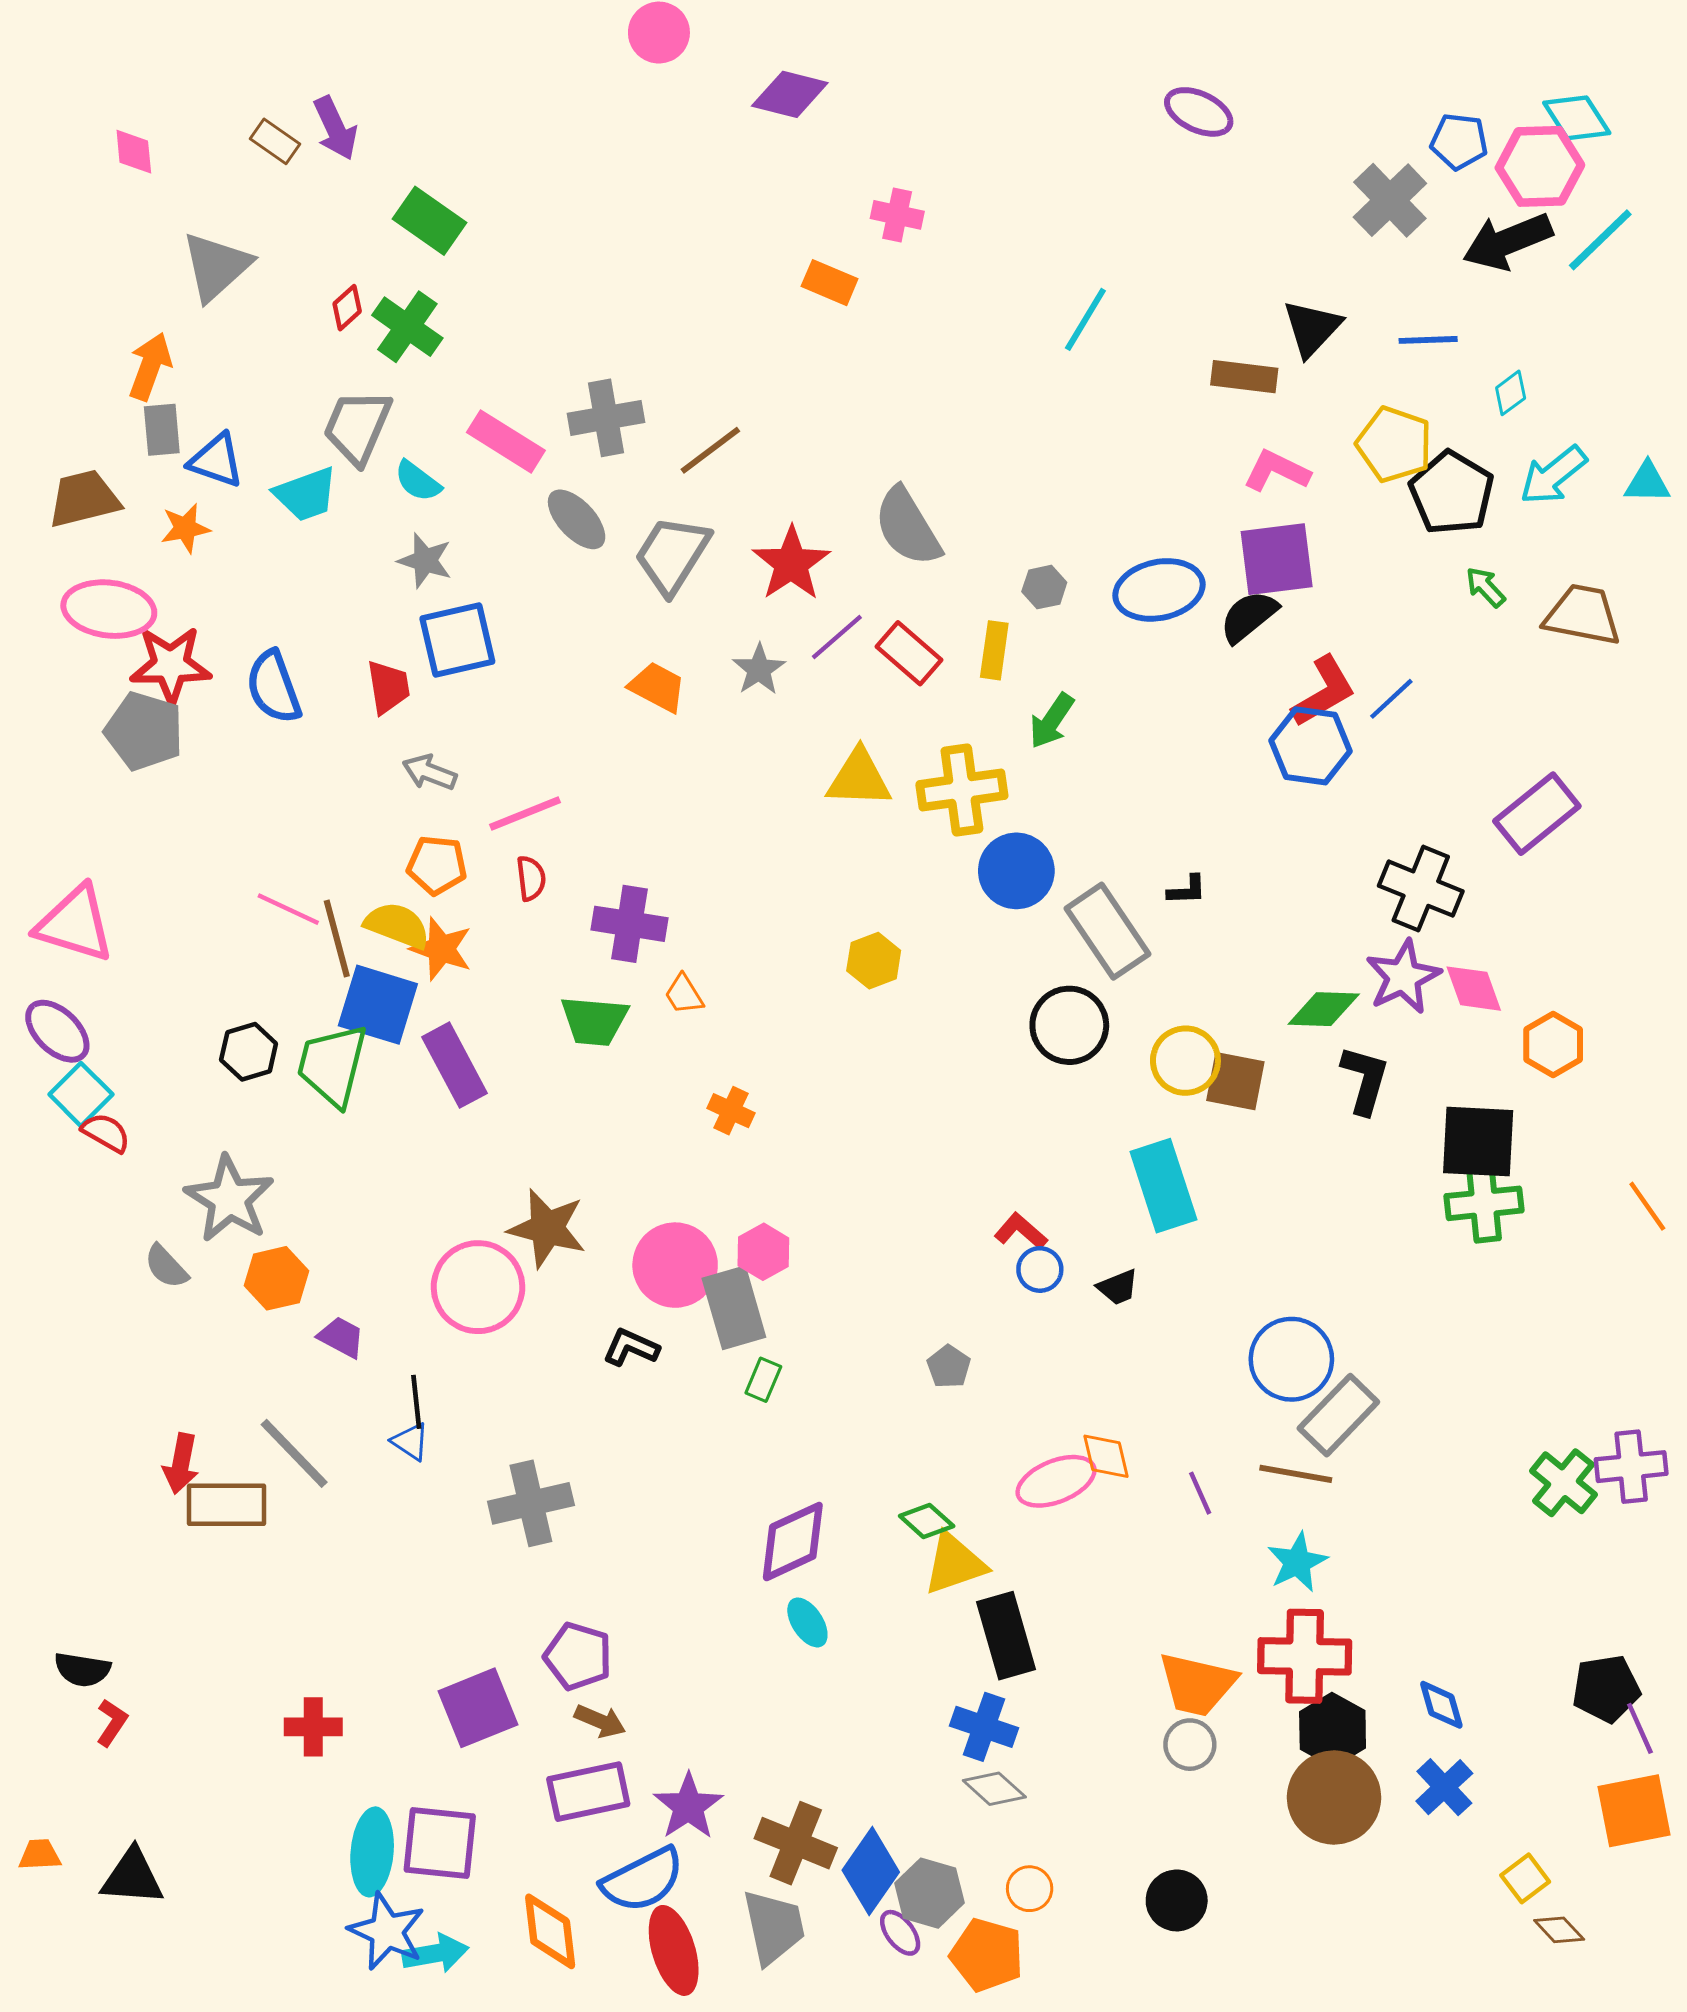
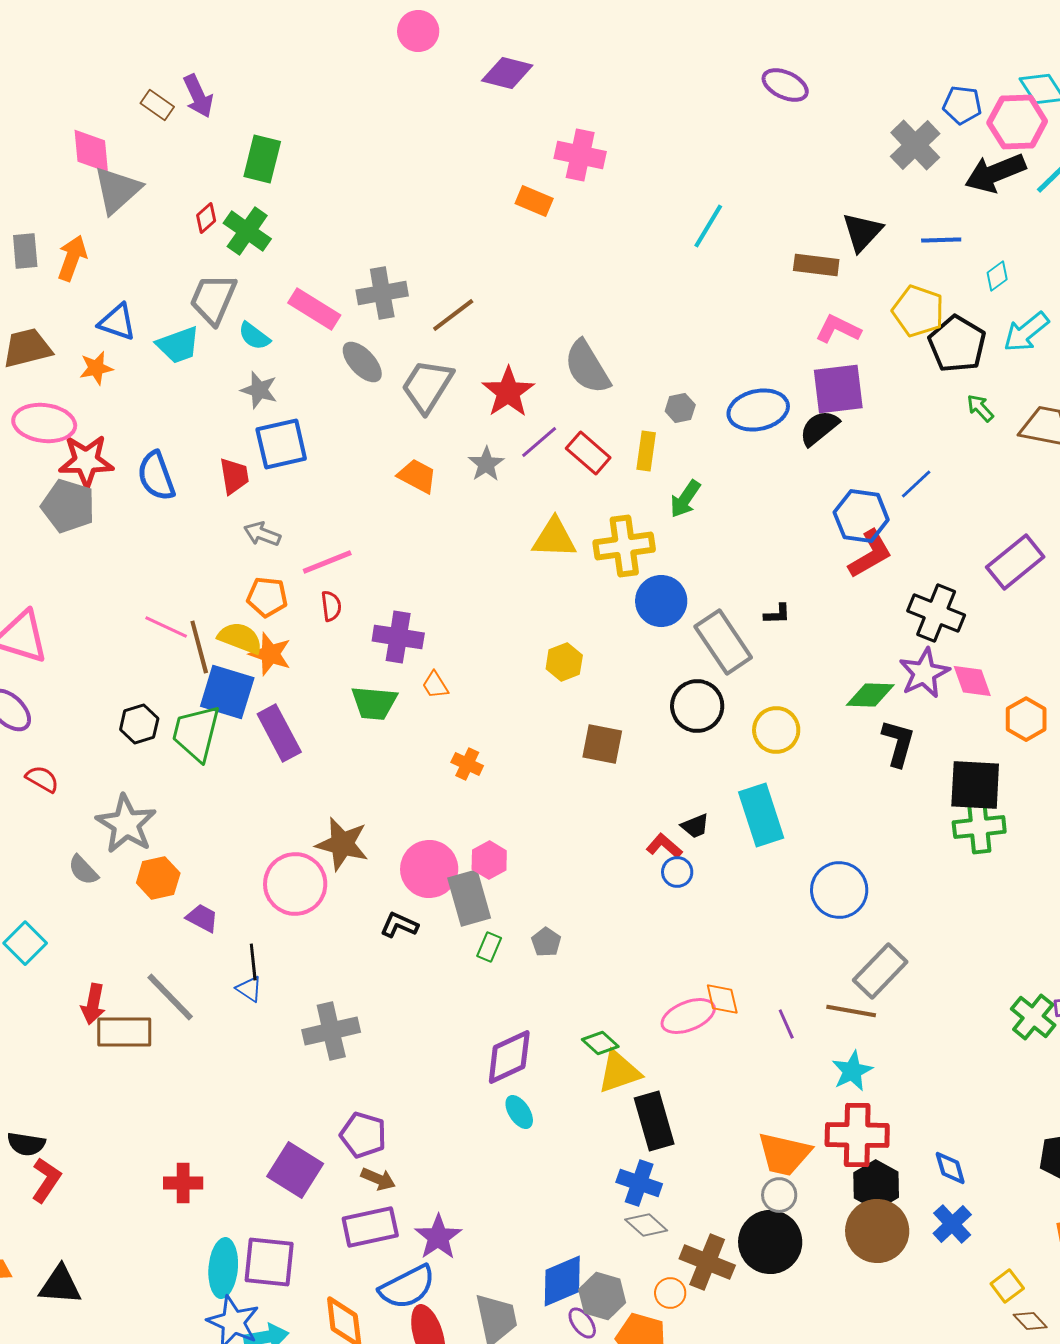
pink diamond: (134, 152) -> (91, 151), moved, size x1.4
pink cross: (897, 215) -> (580, 155), size x1.4
green rectangle: (429, 221) -> (262, 159), turned 69
gray rectangle: (162, 430) -> (25, 251), moved
red L-shape: (1324, 691) -> (870, 554), moved
brown square: (1235, 1081) -> (602, 744), moved
cyan square: (81, 1094) -> (25, 943), moved
black trapezoid: (1118, 1287) -> (695, 826), moved
blue circle: (1291, 1359) -> (839, 890), moved
gray pentagon: (949, 1367) -> (546, 942), moved
purple square: (478, 1708) -> (295, 1170), turned -36
red L-shape: (112, 1722) -> (46, 1180), size x1.4
brown cross: (796, 1843) -> (707, 1262), moved
blue diamond: (871, 1871) -> (562, 1281), turned 32
black circle: (1177, 1900) -> (770, 1242), moved, size x1.5

